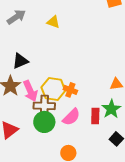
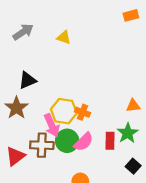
pink arrow: (30, 91) -> (52, 125), moved
brown cross: (44, 106) -> (42, 145), moved
green circle: (44, 122) -> (67, 141), moved

